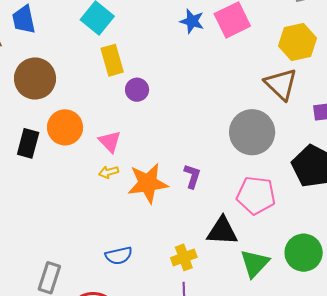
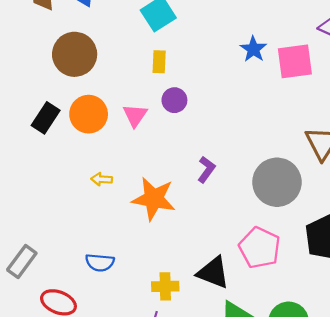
yellow rectangle: (112, 60) -> (159, 62), size x0.7
pink triangle: (110, 142) -> (135, 115), moved
yellow arrow: (109, 172) -> (102, 179), moved
purple L-shape: (192, 176) -> (206, 169), moved

